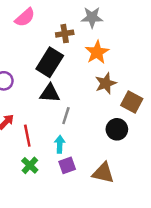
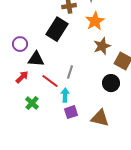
black triangle: (50, 93) -> (36, 59), moved
red line: (27, 136) -> (50, 81), moved, turned -42
green cross: (30, 165) -> (32, 103), moved

